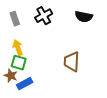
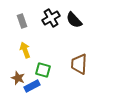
black semicircle: (84, 17) -> (74, 20), moved, turned 36
green square: (19, 63) -> (43, 70), moved

